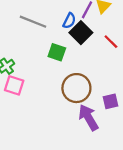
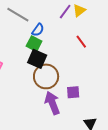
blue semicircle: (69, 21) -> (38, 30), moved
black square: (81, 33) -> (37, 59), moved, turned -30

